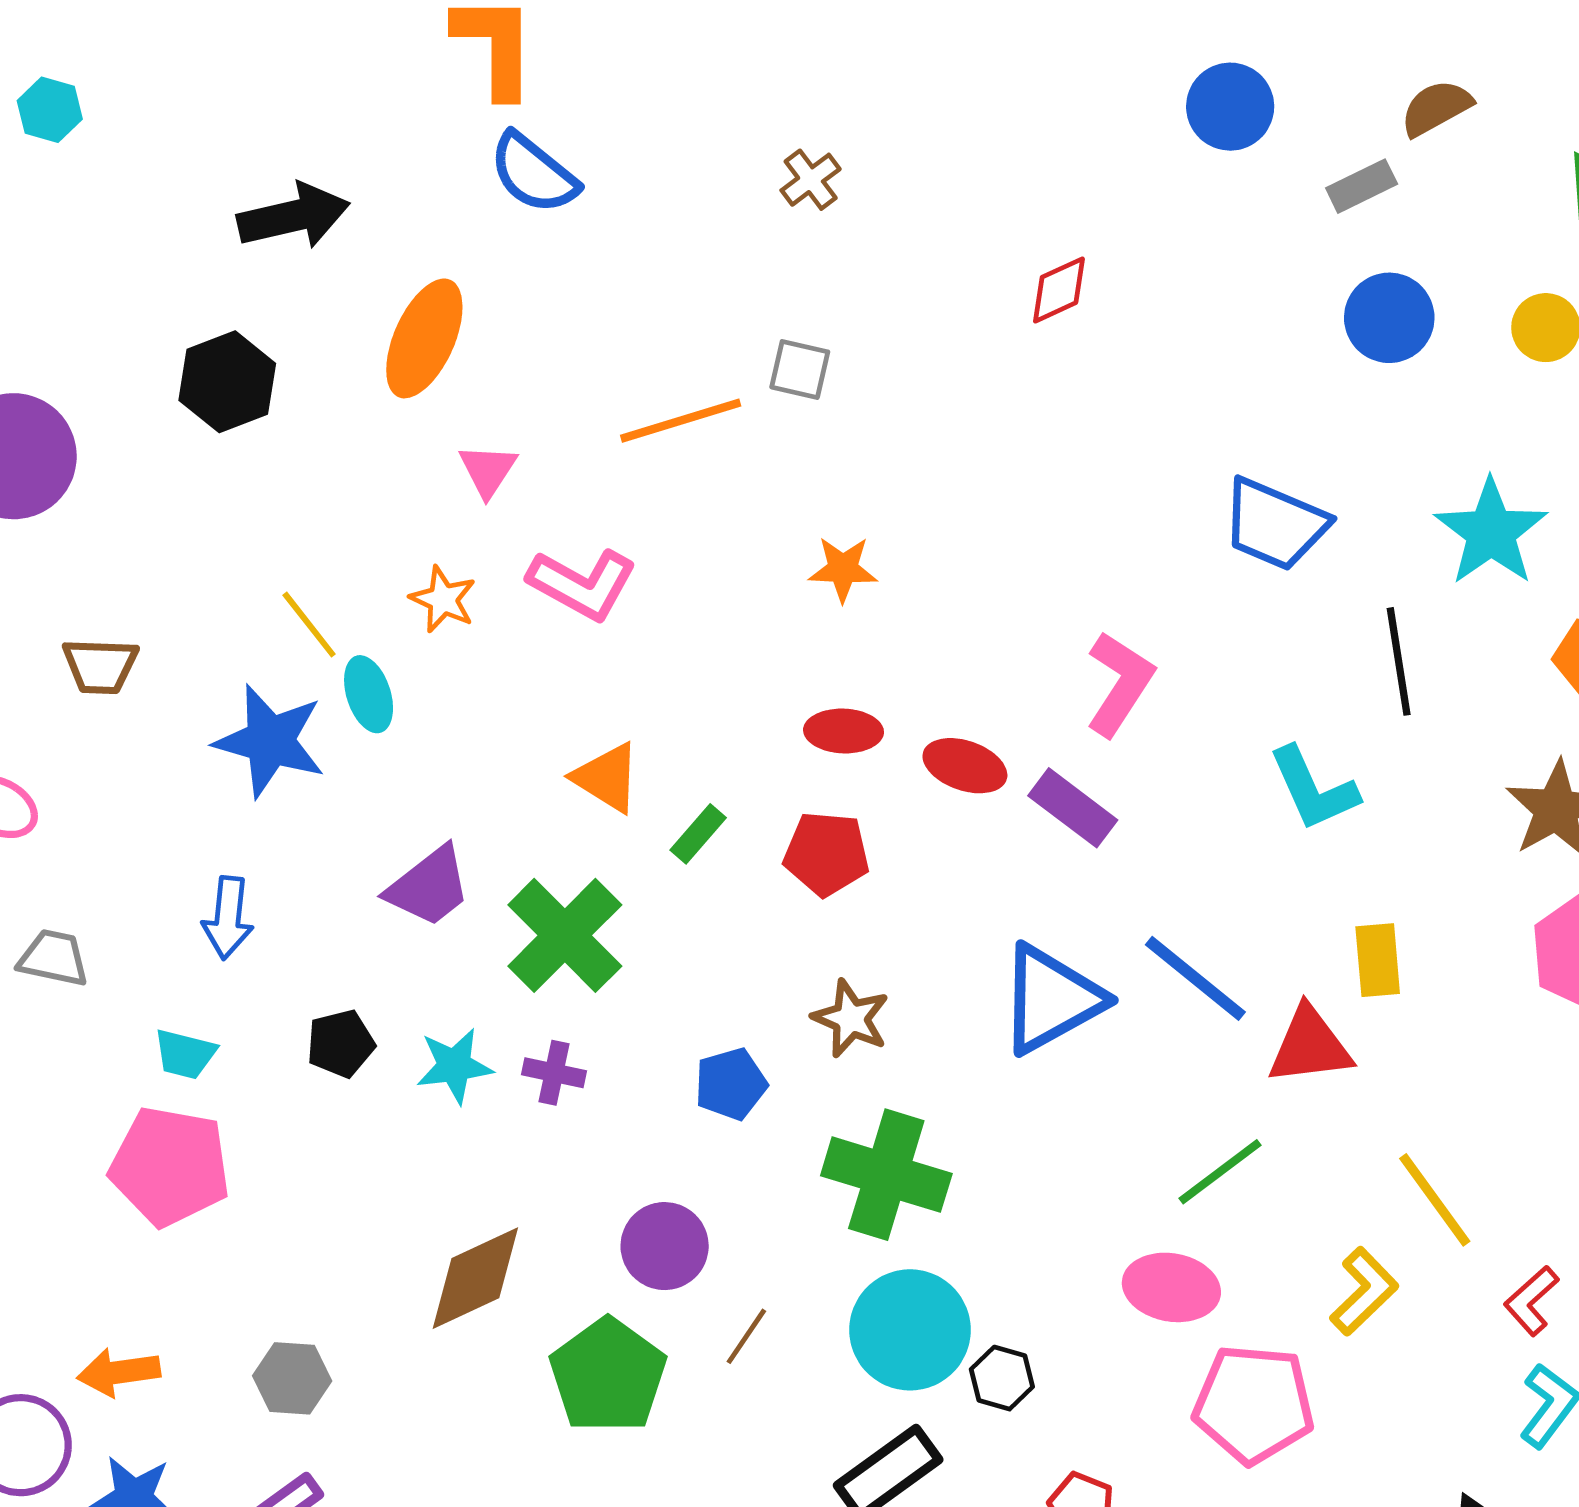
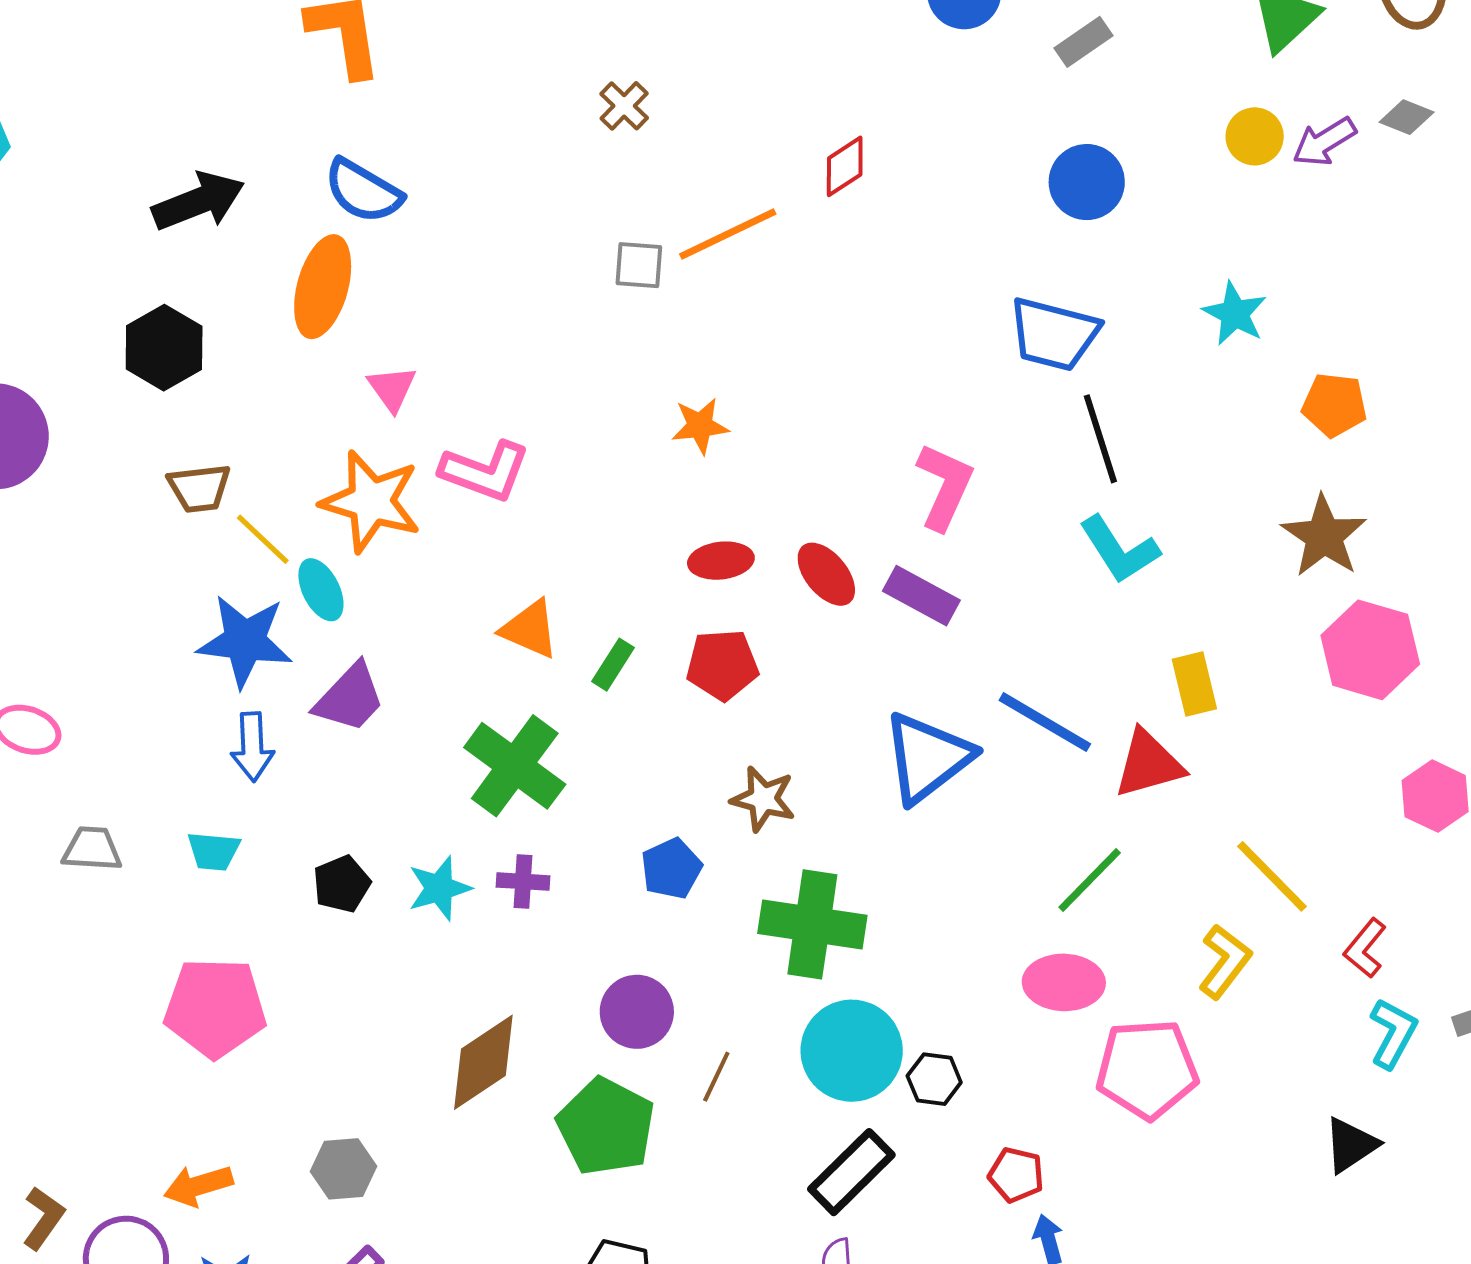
blue semicircle: (534, 173) -> (363, 191), moved
blue circle: (1389, 318) -> (1087, 182), moved
orange line: (681, 421) -> (728, 234), moved
cyan star: (1491, 532) -> (1235, 314), size x0.7
orange star: (443, 599) -> (371, 501), size x1.8
black line: (1399, 661) -> (1100, 439), moved
brown trapezoid: (100, 666) -> (199, 488), moved
red ellipse: (965, 766) -> (826, 574), turned 40
purple trapezoid: (429, 887) -> (350, 698), moved
blue arrow: (228, 918) -> (252, 747), moved
cyan trapezoid: (185, 1054) -> (214, 851), moved

